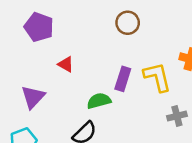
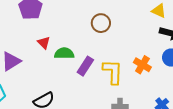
green semicircle: (99, 101) -> (64, 53), moved

